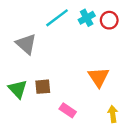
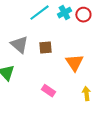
gray triangle: (26, 44) -> (19, 45), moved
brown square: (43, 87) -> (45, 48), moved

